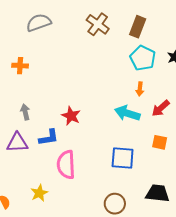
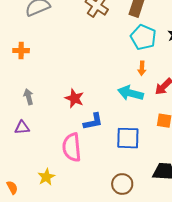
blue L-shape: (49, 137) -> (93, 122), moved
purple triangle: (17, 143) -> (22, 128), size x0.7

